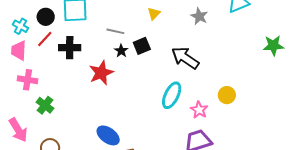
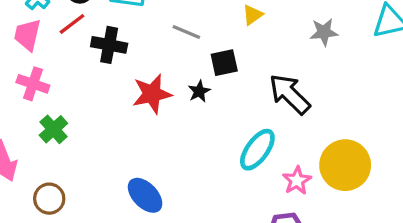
gray star: (199, 16) -> (324, 32), turned 30
black star: (121, 51) -> (199, 91), moved
yellow circle: (227, 95) -> (345, 165), size x1.8

